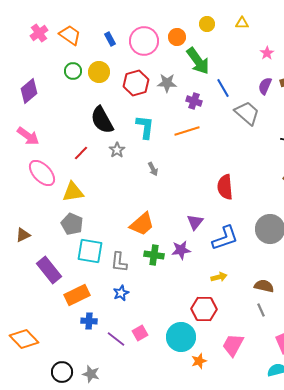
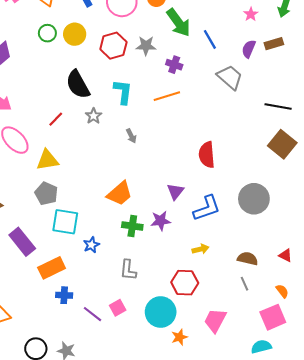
blue line: (223, 88) -> (210, 39), moved
gray L-shape: (119, 262) -> (128, 270), moved
blue star: (121, 293) -> (91, 245), moved

